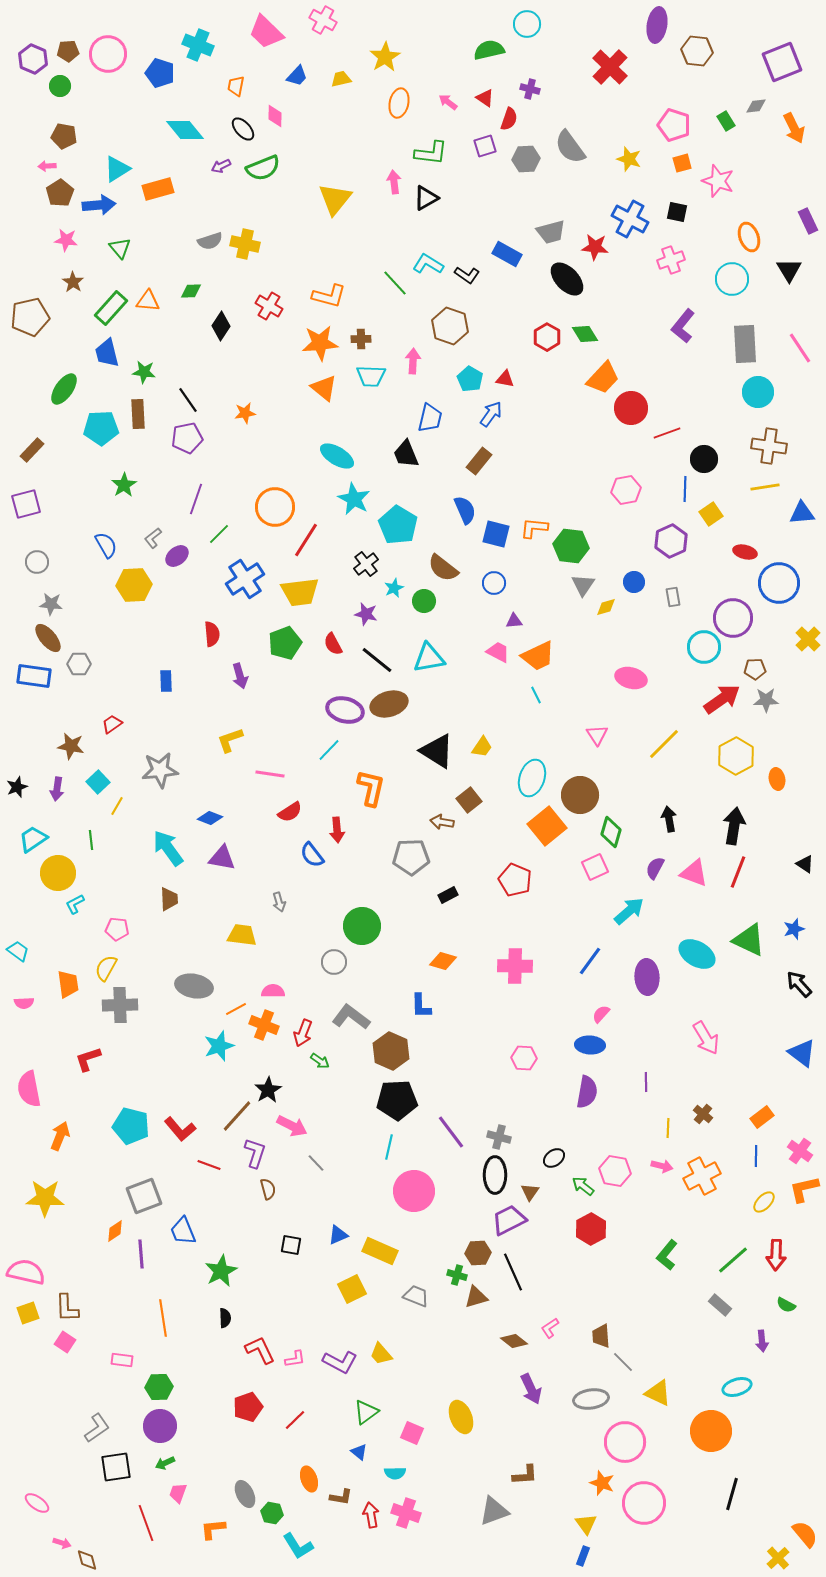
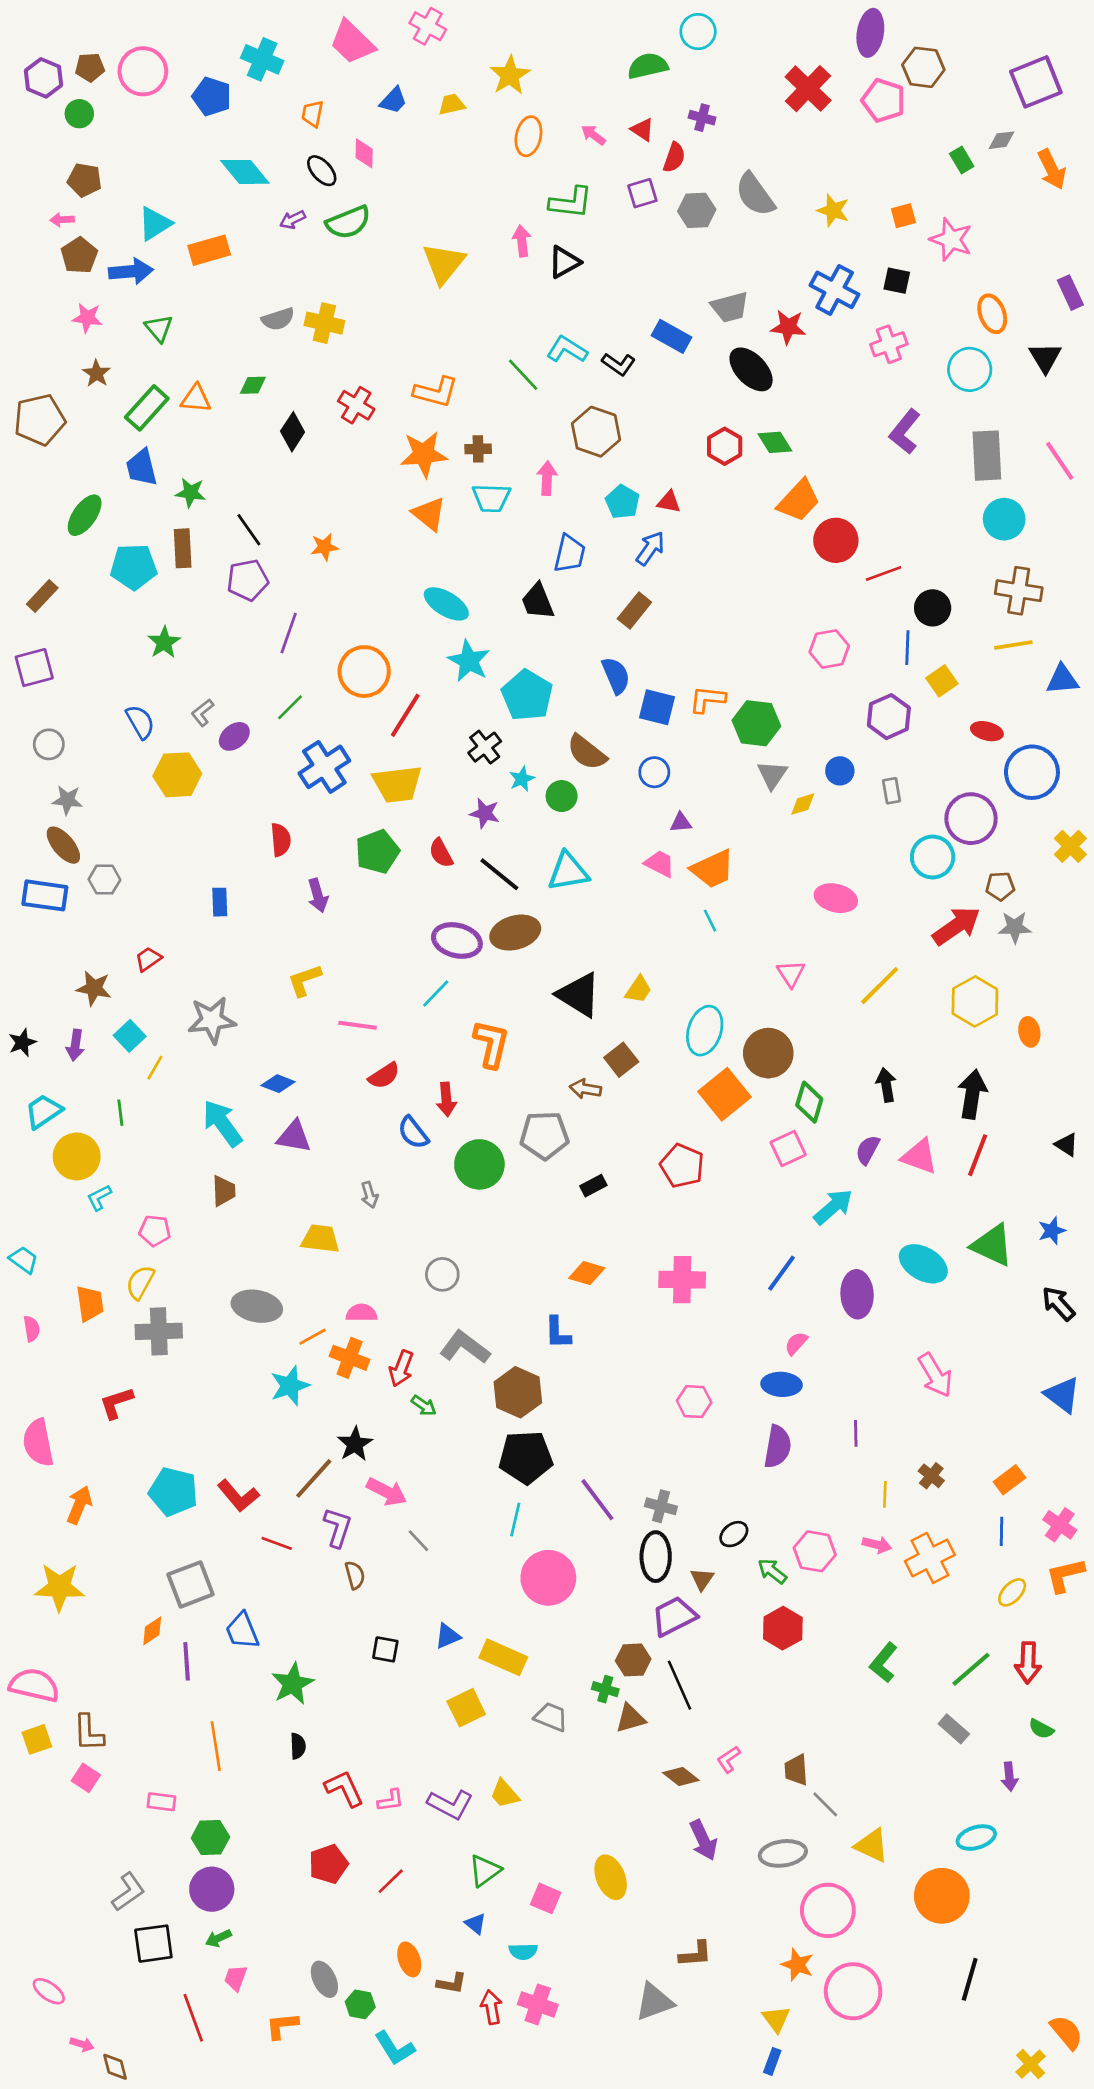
pink pentagon: (674, 125) -> (884, 100), moved
purple line: (196, 499) -> (289, 633), moved
green circle: (362, 926) -> (479, 1164), moved
pink semicircle: (24, 1003) -> (32, 1329), turned -96

